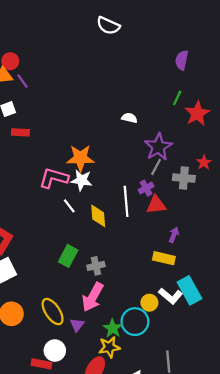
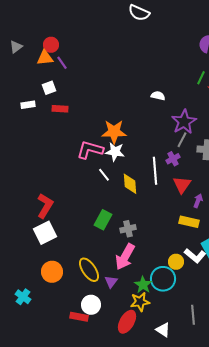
red triangle: (156, 205) -> (182, 185), moved, turned -48

